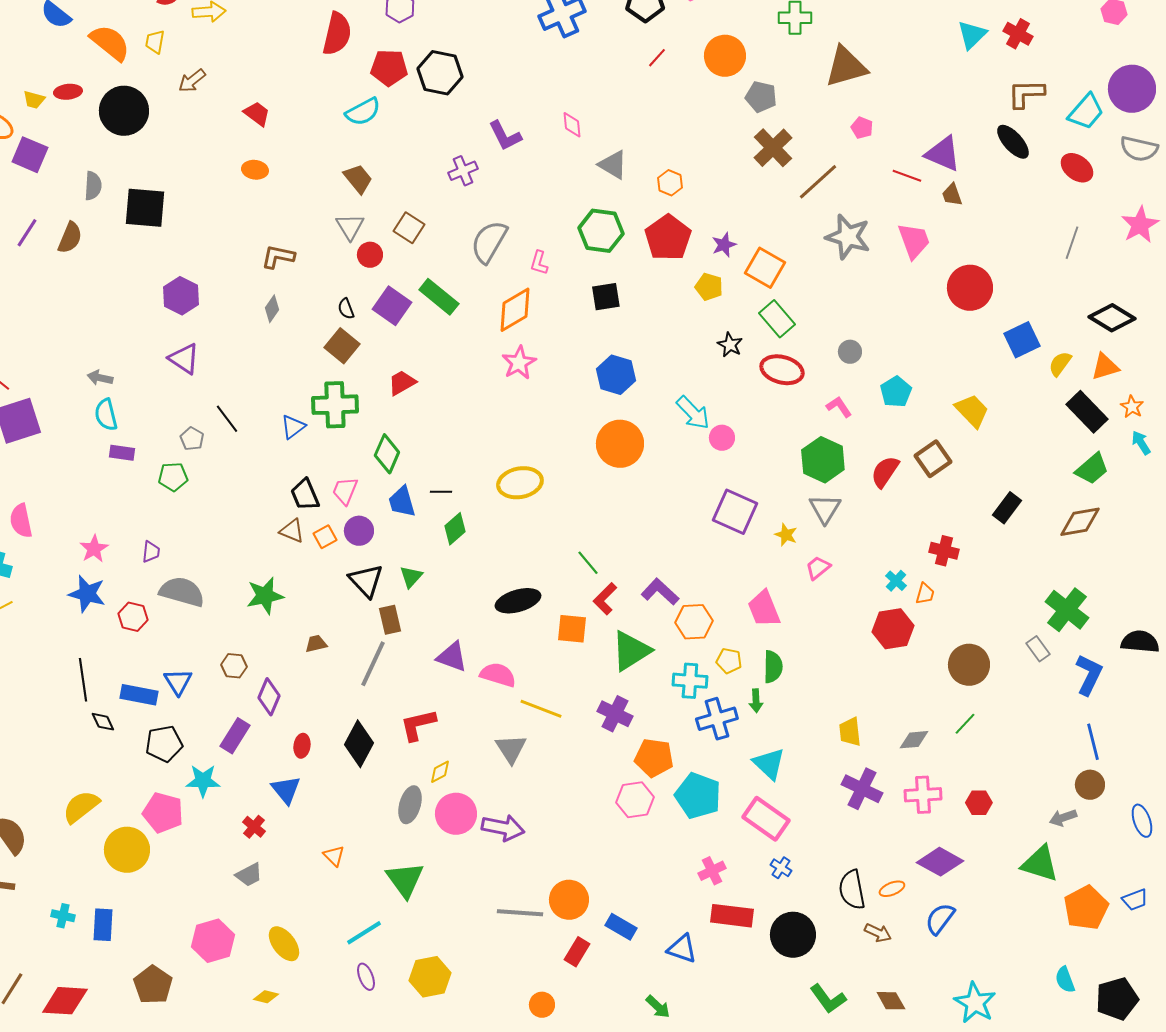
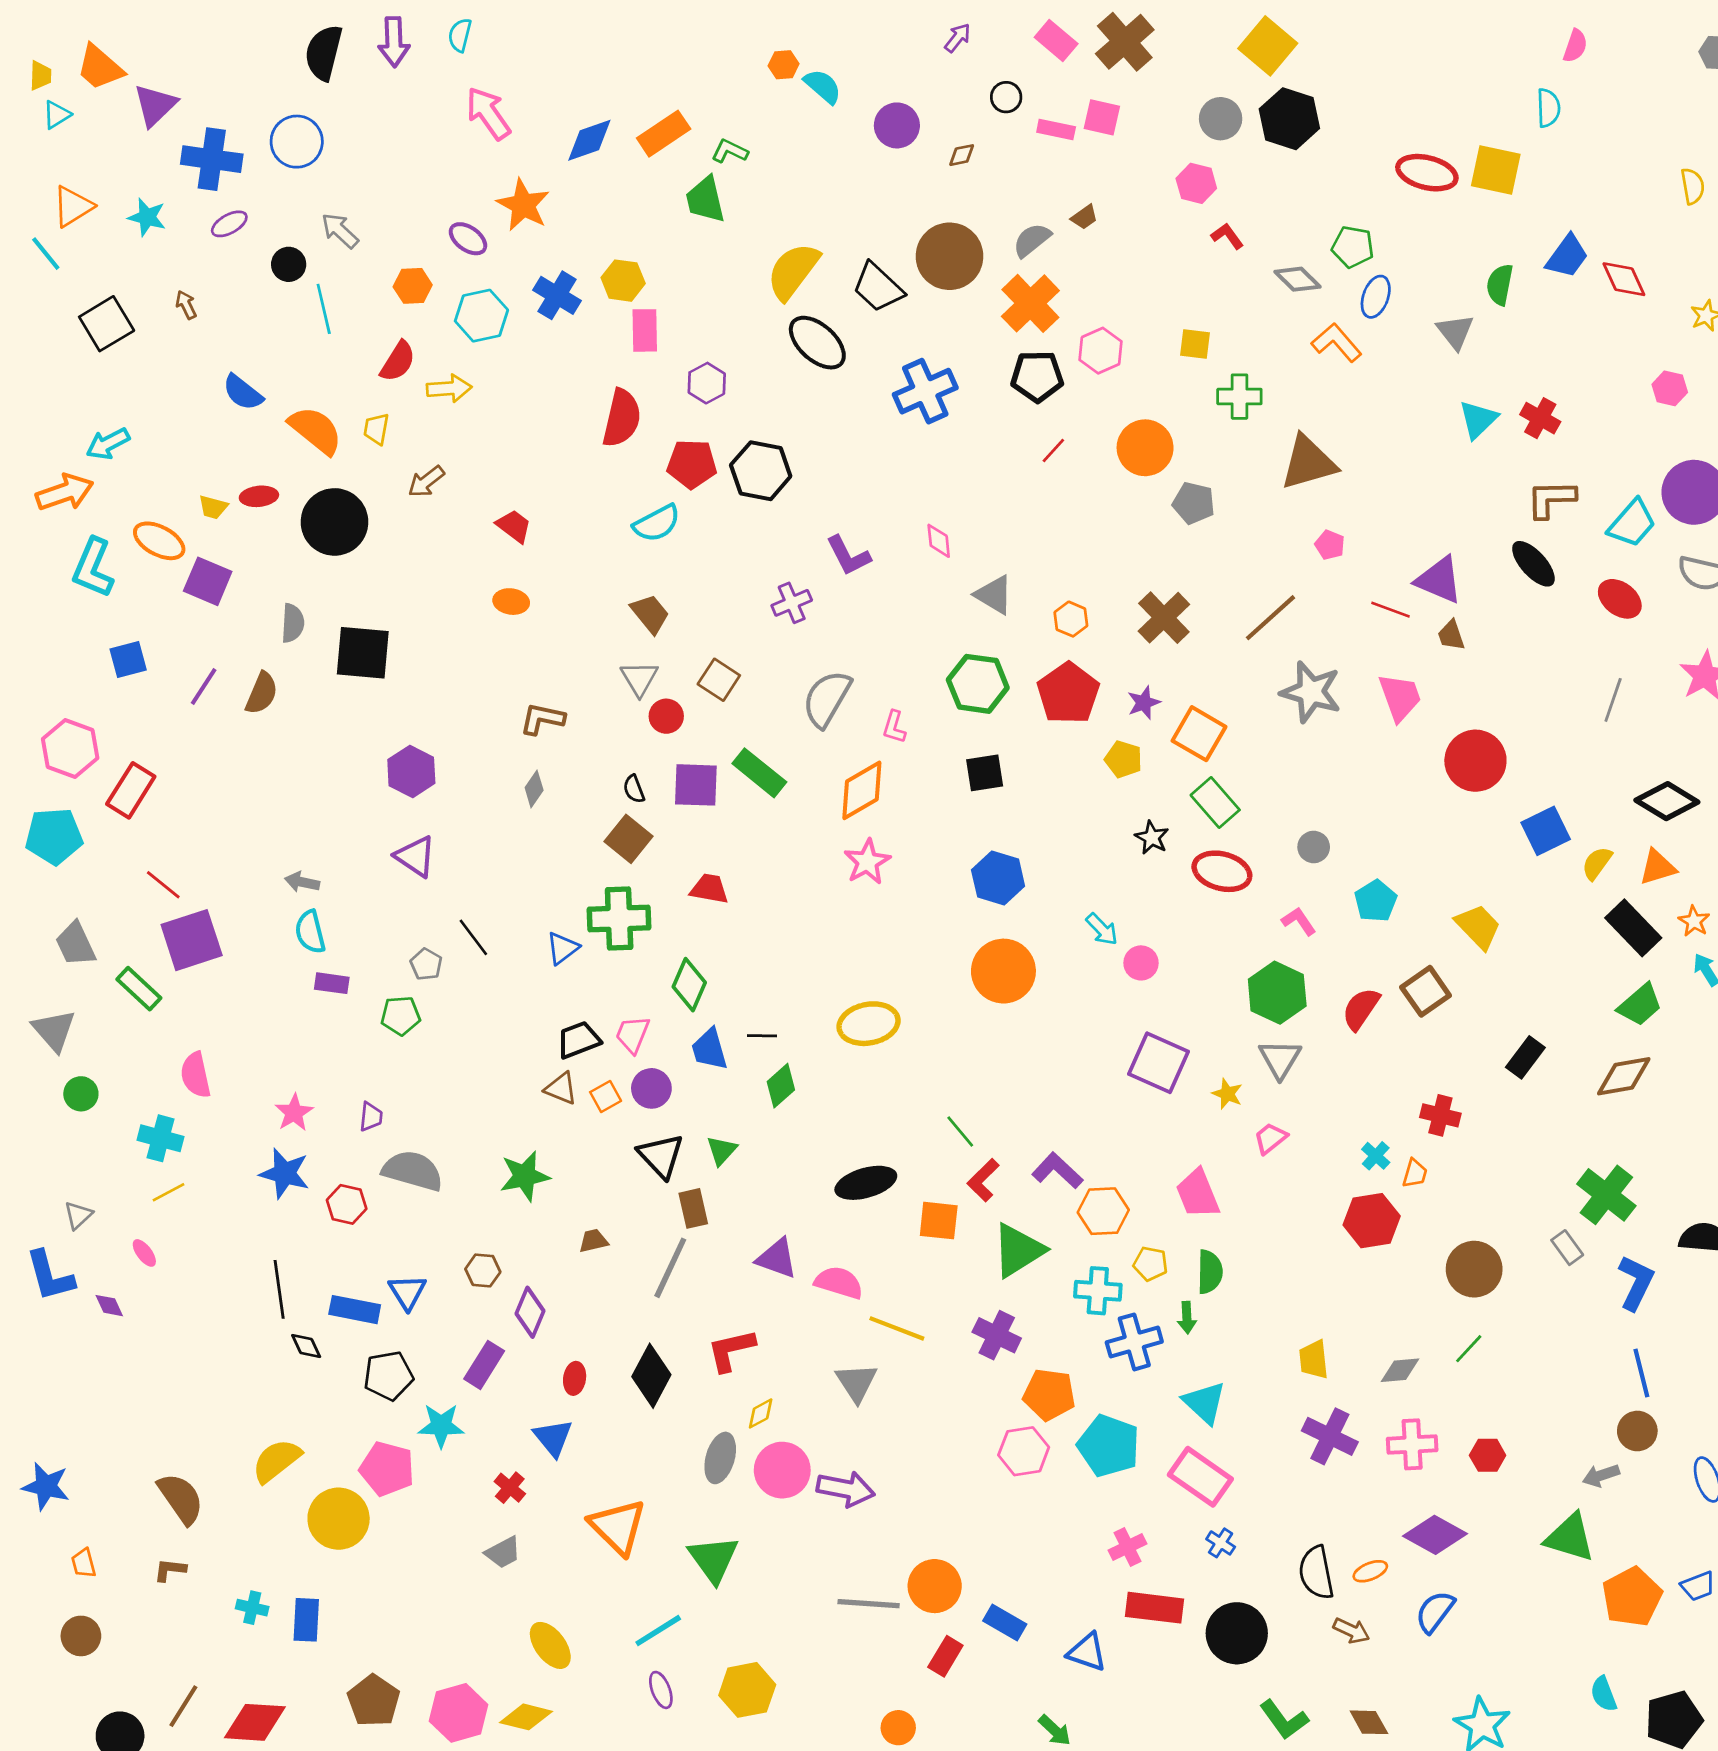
brown cross: (773, 148) -> (1164, 618), moved
purple square: (392, 306) -> (696, 785), turned -33
red trapezoid: (402, 383) -> (709, 889), turned 40
cyan arrow: (693, 413) -> (1102, 929), size x0.7
black trapezoid: (305, 495) -> (579, 1040), turned 92
orange triangle: (334, 856) -> (618, 1527), size x2.0
pink hexagon: (213, 941) -> (459, 1713), moved
yellow diamond: (266, 997) -> (526, 1717), size x1.5

